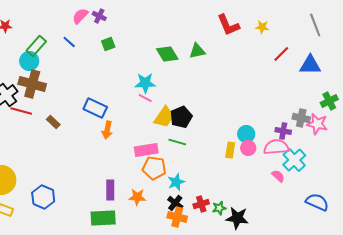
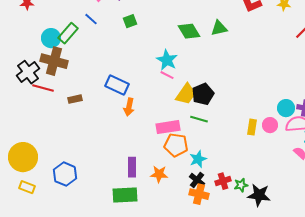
green rectangle: (36, 46) -> (68, 33), moved
cyan star: (145, 83) -> (167, 60), turned 30
brown rectangle: (53, 122) -> (75, 99), turned -56
cyan circle: (246, 134) -> (286, 108), moved

